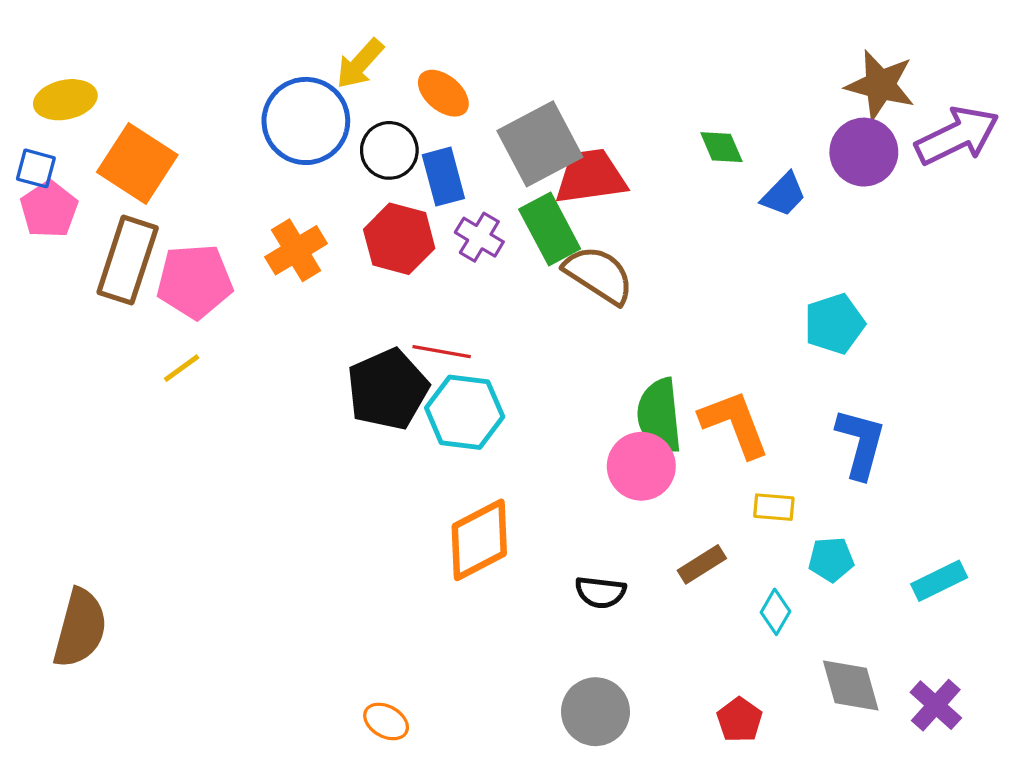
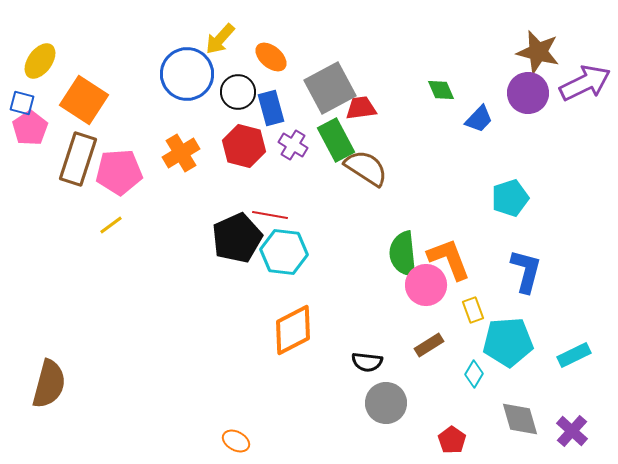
yellow ellipse: (65, 100) -> (40, 61), turned -42
red trapezoid: (591, 177) -> (361, 108), size x0.7
pink circle: (641, 466) -> (426, 285), moved
yellow rectangle: (774, 507) -> (473, 310), turned 65
cyan pentagon: (831, 559) -> (508, 342), size x1.8
gray circle: (595, 712) -> (386, 403), moved

